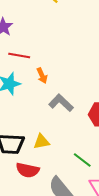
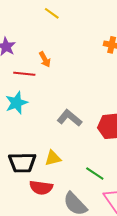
orange arrow: (42, 76) -> (45, 59), moved

